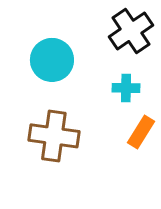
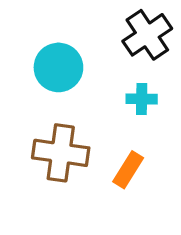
orange rectangle: (141, 132) -> (128, 170), moved

